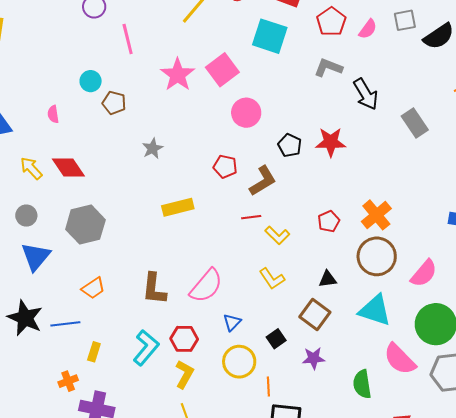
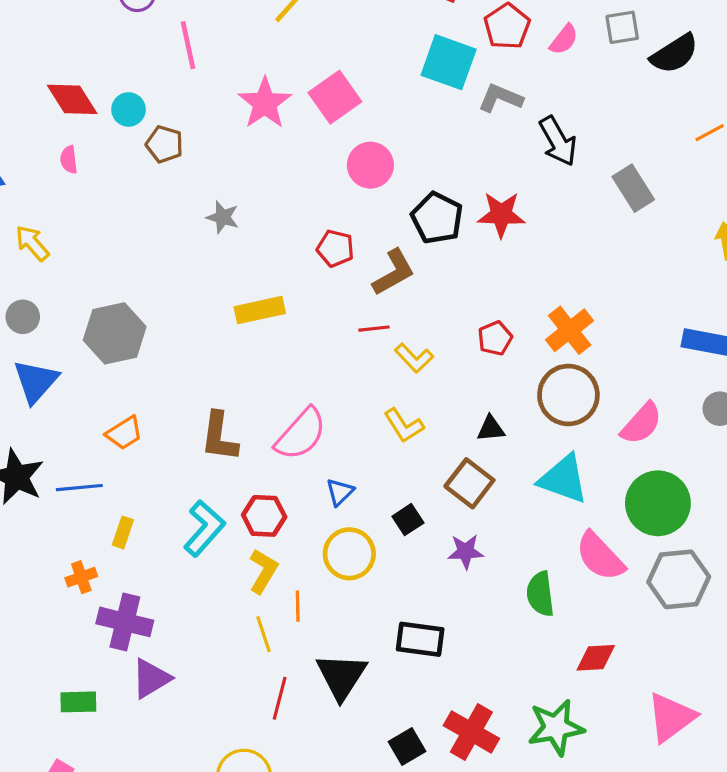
cyan square: (270, 36) -> (449, 62), moved
black pentagon: (290, 145) -> (437, 218), size x1.4
gray star: (153, 148) -> (223, 217), turned -30
red diamond: (68, 167) -> (72, 99), moved
orange line: (268, 386) -> (298, 606), moved

